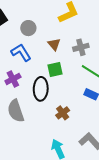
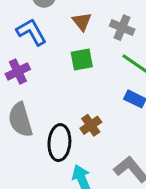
gray cross: (81, 47) -> (122, 28), turned 35
black ellipse: (41, 89) -> (59, 143), moved

